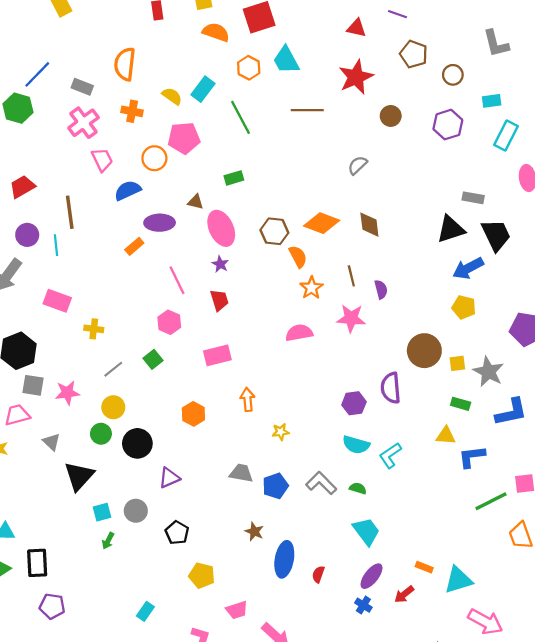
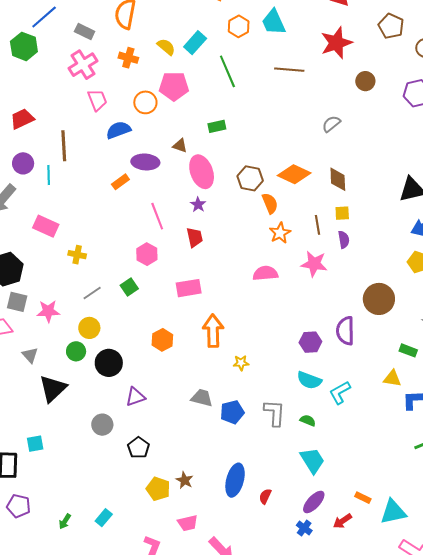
yellow square: (457, 363) -> (342, 213), moved
orange arrow: (248, 400) -> (213, 331), size x1.5
gray L-shape: (321, 483) -> (275, 413), turned 44
cyan square: (102, 512) -> (35, 444), moved
brown star: (254, 532) -> (185, 480), moved
green arrow: (108, 541) -> (65, 521), moved

